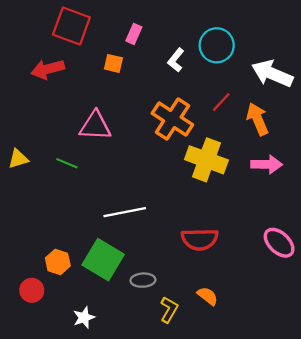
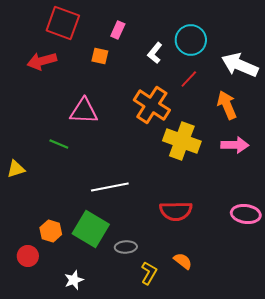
red line: (221, 102) -> (189, 79), moved
yellow triangle: (18, 159) -> (16, 169), moved
pink ellipse: (279, 243) -> (246, 214), turned -36

